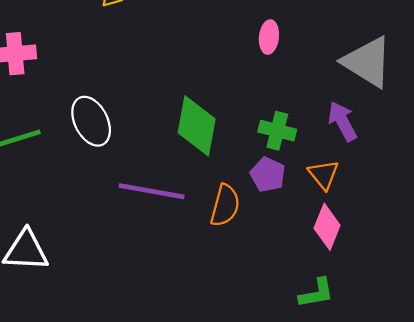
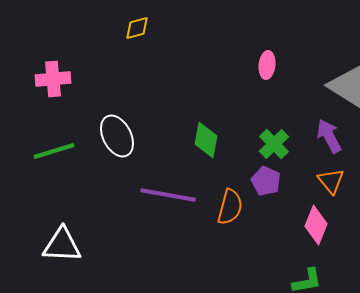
green diamond: (197, 126) -> (206, 140), size x0.7
green cross: (277, 131) -> (274, 144), turned 32
orange triangle: (324, 175) -> (331, 181), moved

